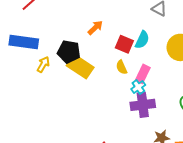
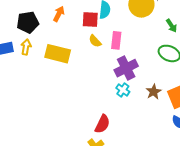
black pentagon: (69, 52) -> (28, 22), moved
yellow arrow: (43, 64) -> (26, 47), moved
cyan cross: (138, 87) -> (123, 90), moved

